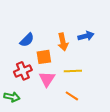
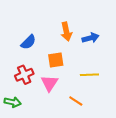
orange arrow: (63, 42) -> (66, 32), moved
orange square: (44, 57) -> (56, 60), moved
yellow line: (73, 71) -> (89, 75), moved

